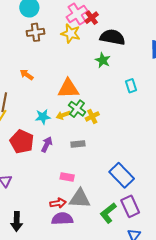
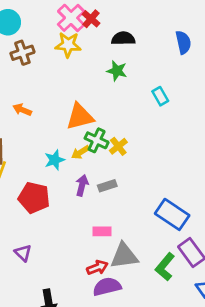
black semicircle: (112, 37) -> (123, 38), size x0.7
purple arrow: (47, 144) -> (82, 185), moved

